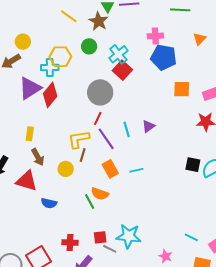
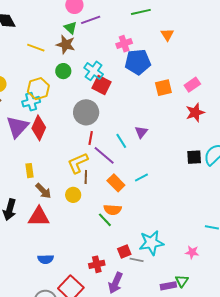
blue semicircle: (49, 203) -> (46, 259), moved

